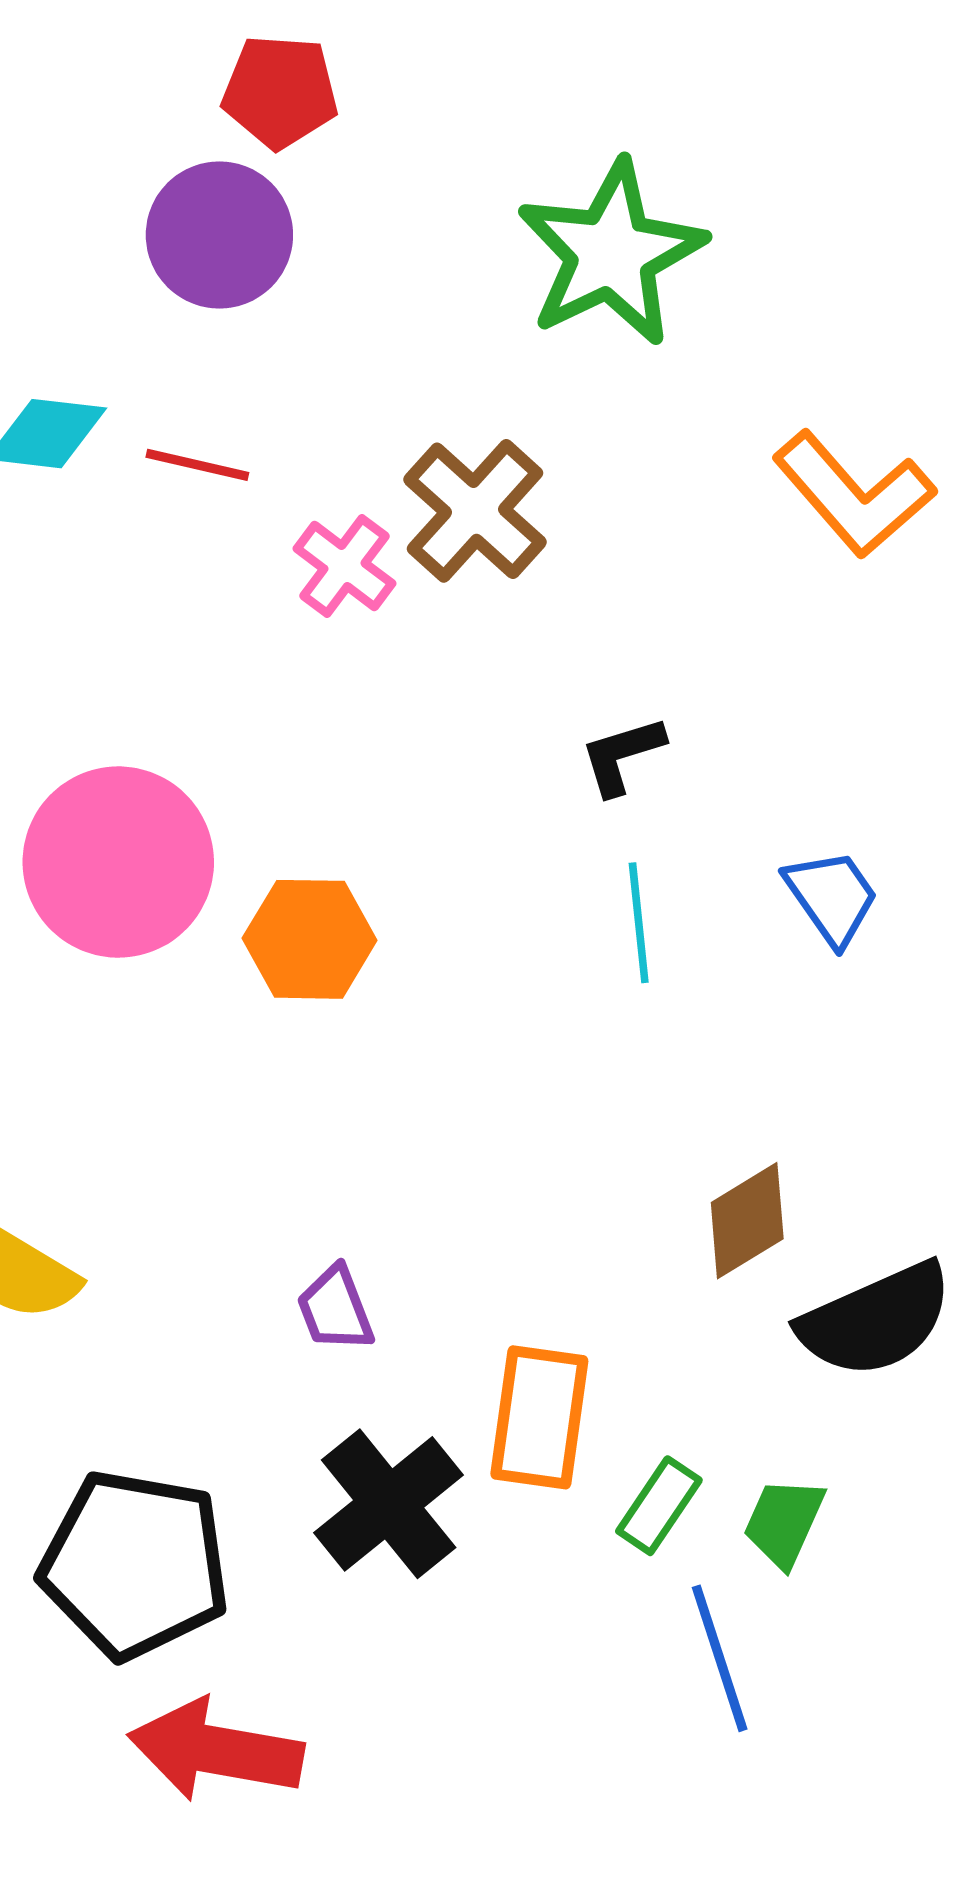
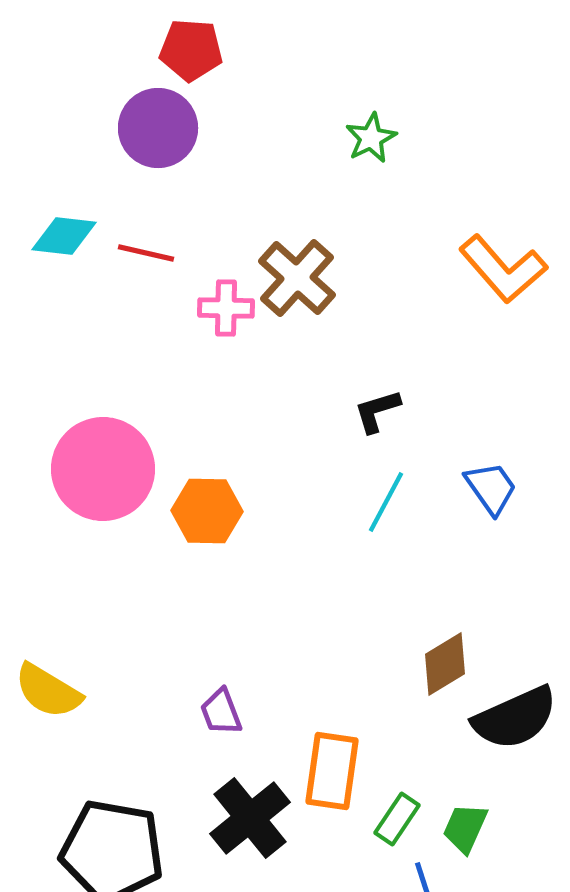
green star: (611, 253) -> (371, 138), size x0.5
pink cross: (344, 566) -> (226, 308), turned -36
cyan line: (639, 923) -> (386, 502), turned 34

